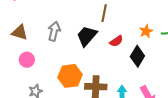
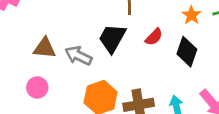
gray arrow: (54, 31) -> (78, 56), moved, turned -66
brown triangle: (20, 32) -> (45, 48), moved

